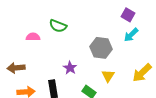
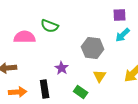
purple square: (128, 15) -> (120, 15), turned -32
pink semicircle: (33, 37) -> (25, 37), size x1.5

